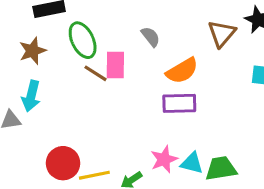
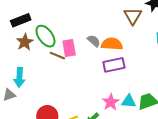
gray semicircle: (151, 37) -> (94, 41), moved
brown star: (32, 51) -> (25, 42), moved
orange semicircle: (182, 71) -> (112, 44), turned -135

